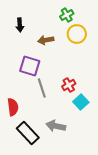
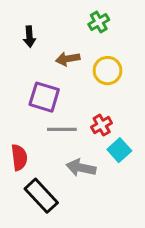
yellow circle: (77, 34) -> (108, 71), moved
gray line: (42, 88) -> (62, 129), turned -72
gray arrow: (56, 126) -> (81, 168), moved

